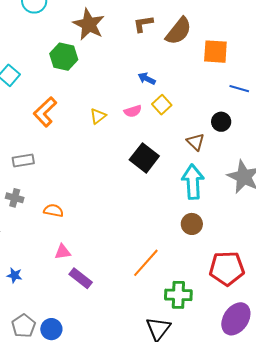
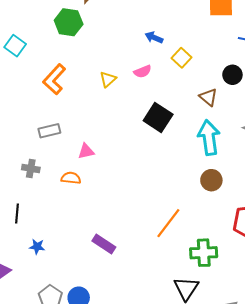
yellow square: (162, 105) -> (182, 58), moved
gray rectangle: (23, 161) -> (49, 131), moved
pink triangle: (63, 252) -> (86, 151), moved

